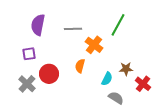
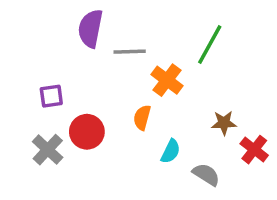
purple semicircle: (38, 25) -> (90, 28), moved
cyan semicircle: (107, 79) -> (171, 151), moved

